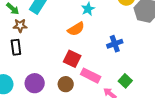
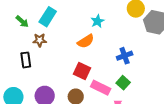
brown star: (20, 26) -> (40, 40), moved
green square: (125, 81) -> (123, 83), moved

